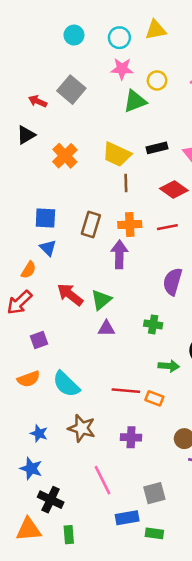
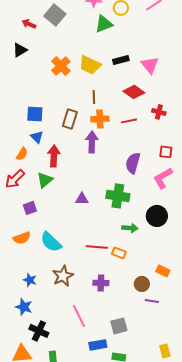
orange cross: (65, 156) -> (61, 66), moved
brown line: (126, 183) -> (94, 97), moved
red arrow: (70, 295) -> (54, 156), moved, turned 55
green triangle: (101, 300) -> (45, 180), moved
green cross: (153, 324) -> (118, 196), size x1.6
brown star: (82, 428) -> (63, 276), turned 30

